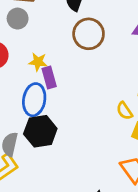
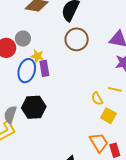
gray circle: (18, 19) -> (23, 39), moved
blue ellipse: (34, 100) -> (27, 71), moved

